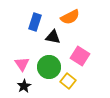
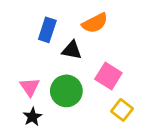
yellow square: (68, 81) -> (122, 110), moved

